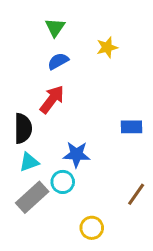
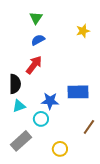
yellow star: (107, 47) -> (83, 31), moved
blue rectangle: (131, 127) -> (78, 92), moved, size x1.5
gray rectangle: (32, 197) -> (21, 141), moved

